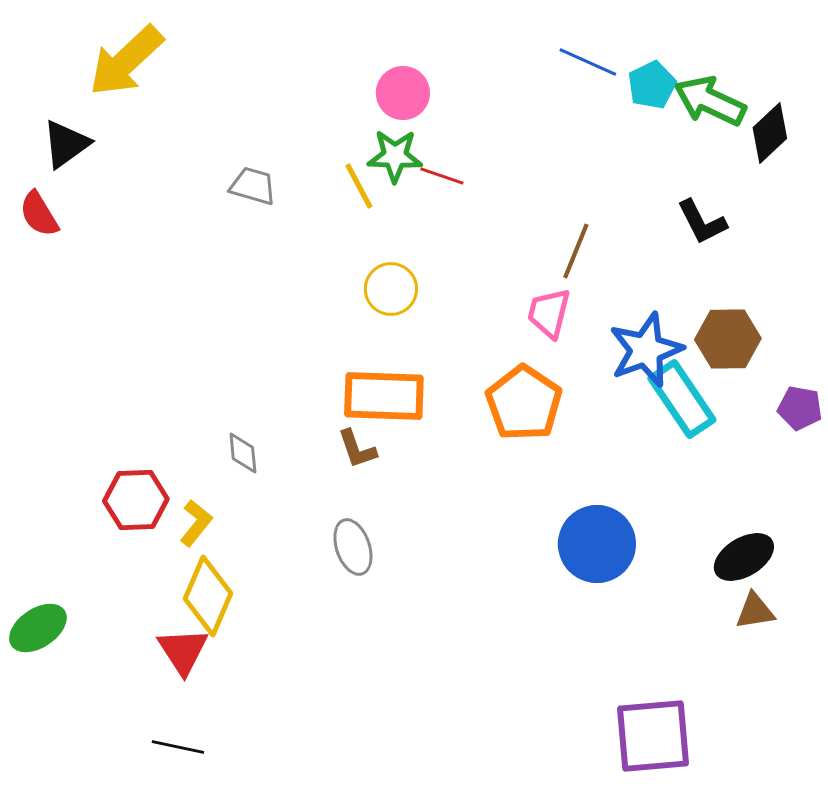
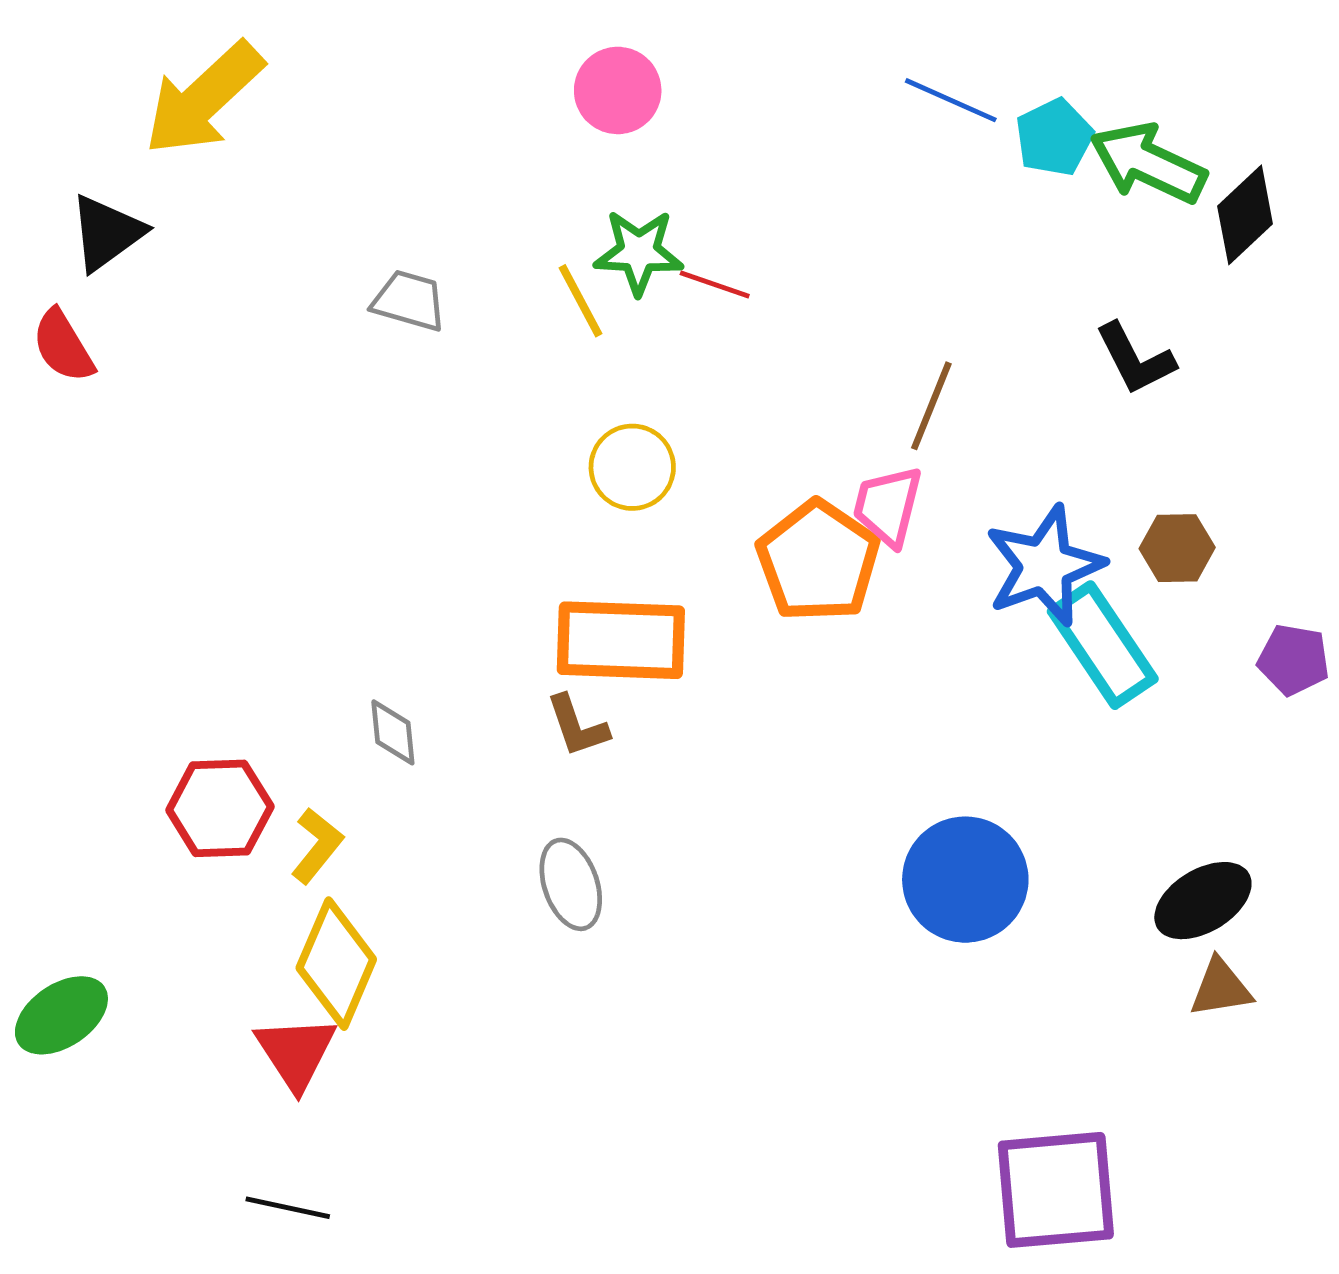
pink circle: (403, 93) -> (618, 90), moved
brown hexagon: (728, 339) -> (1177, 548), size x0.7
orange pentagon: (524, 403) -> (818, 561), moved

